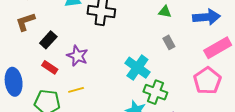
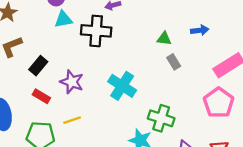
green triangle: (165, 12) -> (164, 39), moved
blue arrow: (207, 17) -> (200, 30), moved, size x0.6
cyan cross: (137, 68) -> (122, 86), moved

